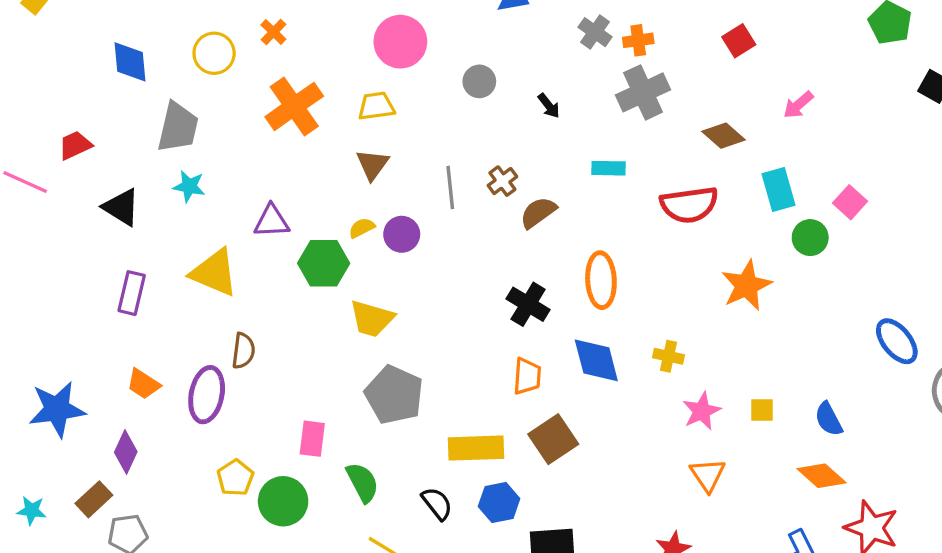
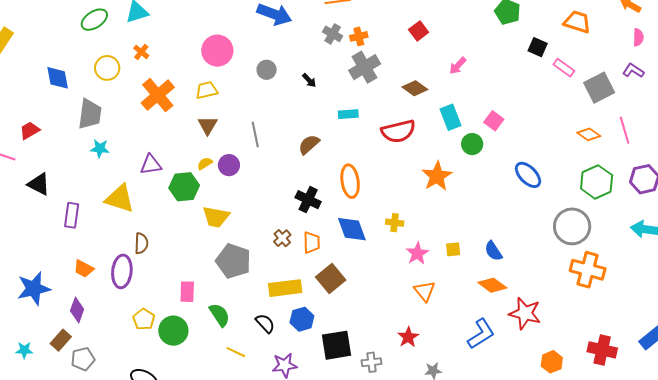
brown cross: (502, 181) -> (282, 238), moved
black triangle: (121, 207) -> (39, 184), moved
blue ellipse: (897, 341) -> (528, 175), moved

